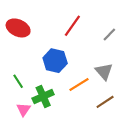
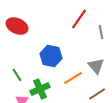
red line: (72, 26) -> (79, 19), moved
gray line: (109, 35) -> (101, 32), turned -56

